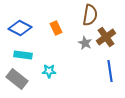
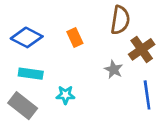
gray star: (85, 43) -> (114, 70), moved

